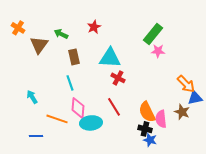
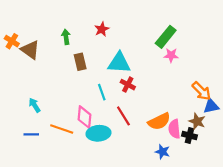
orange cross: (18, 28) -> (12, 41), moved
green arrow: (61, 34) -> (66, 37), turned 56
brown triangle: (39, 45) -> (30, 50), moved, turned -30
cyan line: (70, 83) -> (102, 92), moved
orange semicircle: (147, 112) -> (159, 121), turned -90
black cross: (145, 129) -> (190, 135), moved
blue line: (36, 136) -> (31, 134), moved

